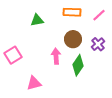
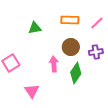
purple cross: (98, 44) -> (96, 52), turned 32
pink triangle: (34, 83) -> (32, 91), turned -49

